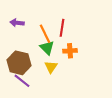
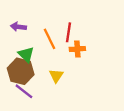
green triangle: (47, 48) -> (26, 55), moved
orange cross: (70, 51) -> (77, 49), moved

